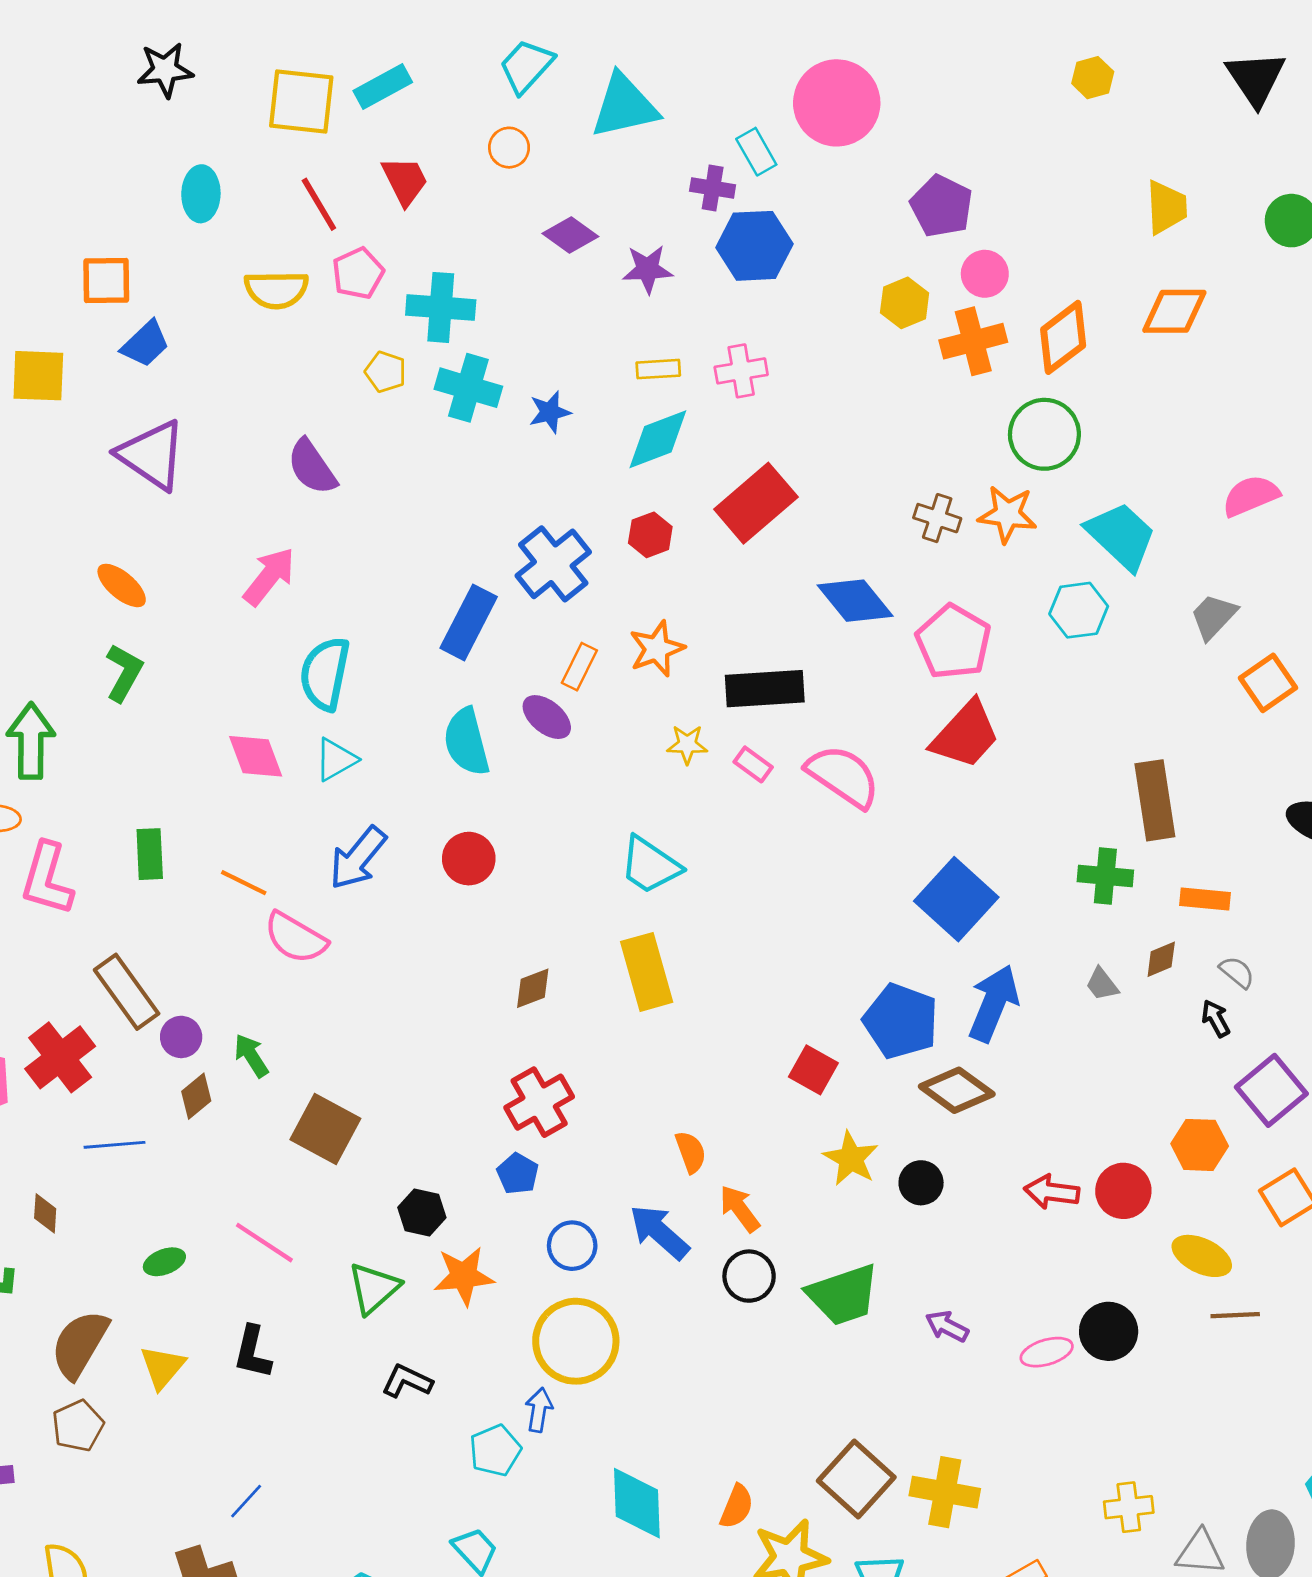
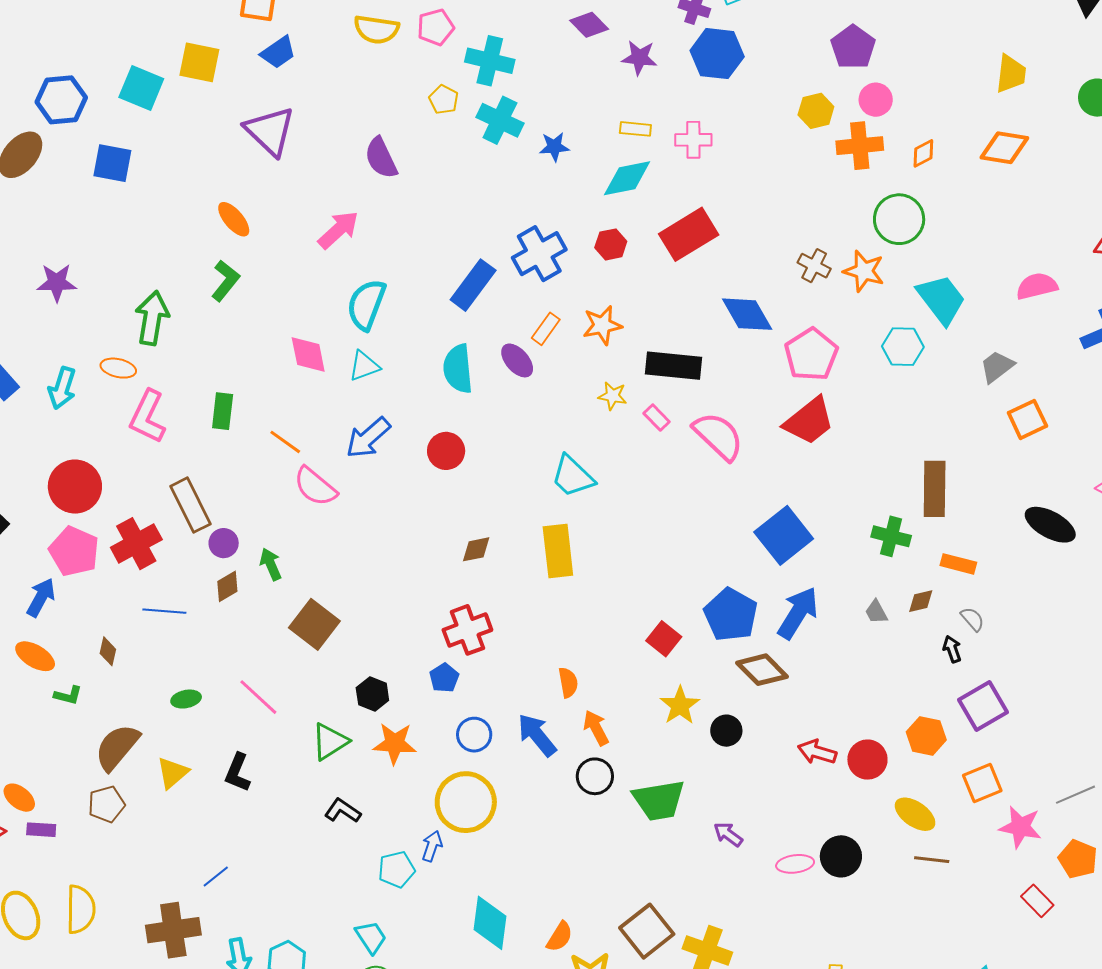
orange diamond: (1063, 337) -> (923, 153), size x0.6

